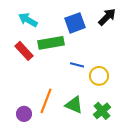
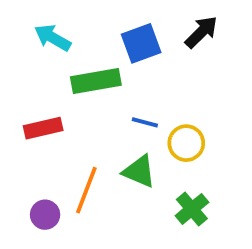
red rectangle: (24, 51) -> (43, 128), moved, turned -60
green triangle: (74, 105) -> (139, 171), moved

